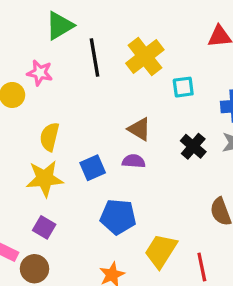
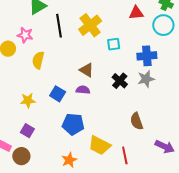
yellow semicircle: (50, 137) -> (38, 60), moved
blue square: (93, 168) -> (58, 94), turned -35
yellow star: (45, 179) -> (28, 100), size x0.7
yellow trapezoid: (161, 251) -> (100, 145), turned -95

